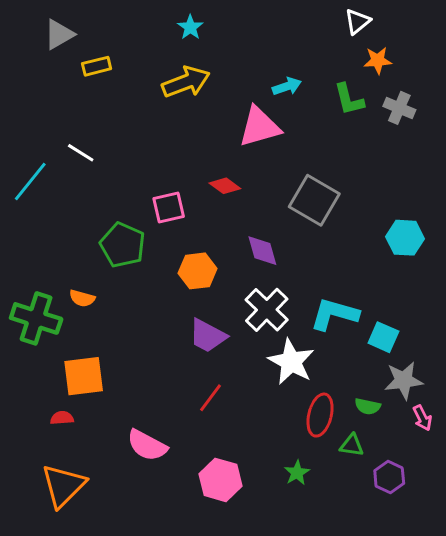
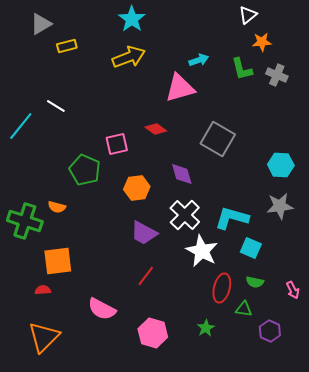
cyan star: (190, 27) -> (132, 19), size x1.5
cyan square: (383, 337) -> (251, 248), moved
gray star: (404, 380) -> (280, 206), moved

